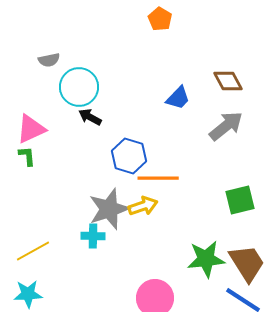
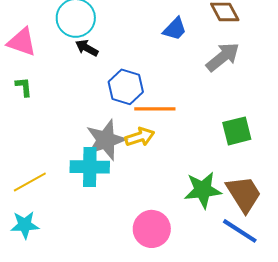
pink triangle: (31, 129) -> (22, 42), moved, turned 44
cyan cross: (93, 236) -> (90, 167), size x1.6

